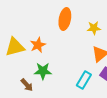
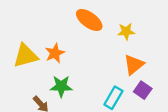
orange ellipse: (65, 19) -> (89, 20), turned -65

